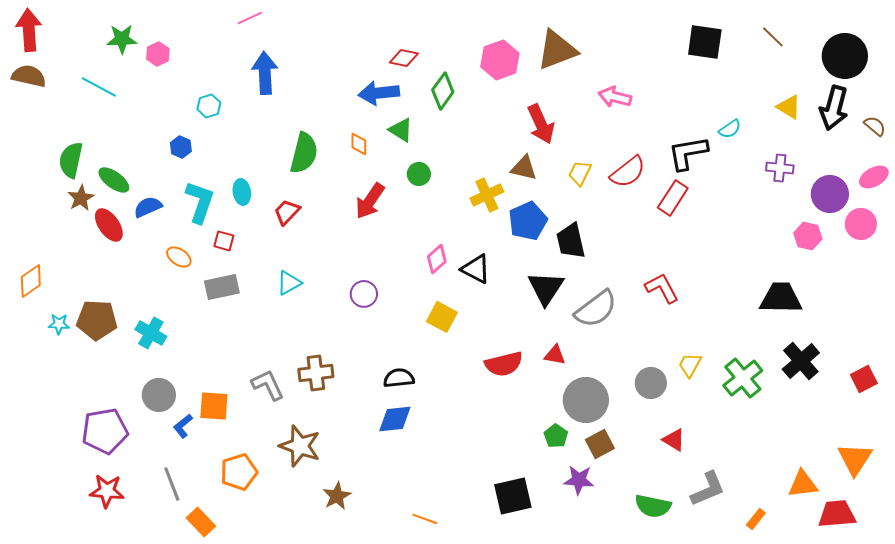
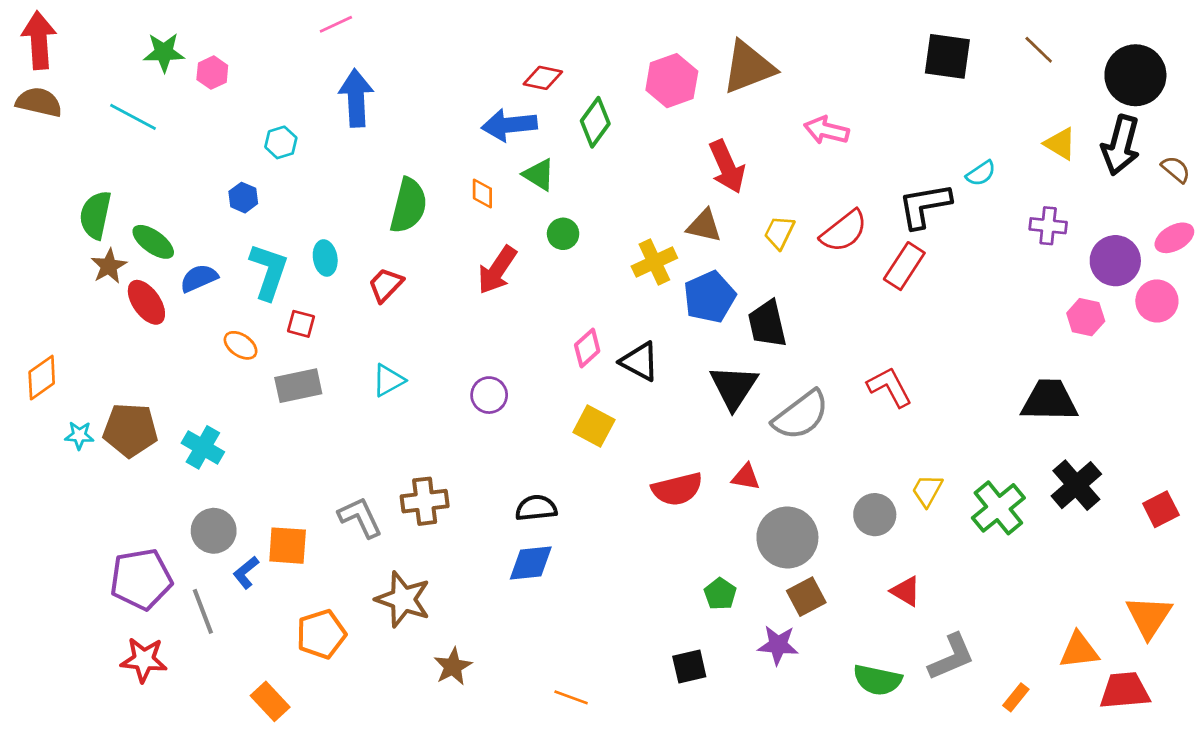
green pentagon: (556, 436) -> (720, 594), moved
gray line: (172, 484) -> (203, 611), moved
black square: (513, 496) -> (689, 666), size x0.7

